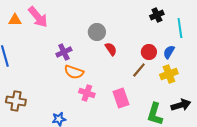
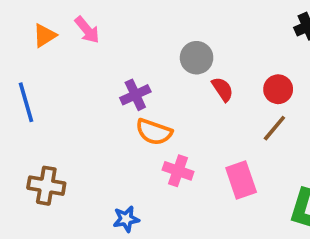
pink arrow: (38, 17) -> (87, 30), size x0.7
orange triangle: (15, 20) -> (44, 35), turned -32
red circle: (149, 52) -> (278, 89), moved

